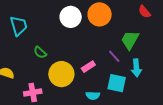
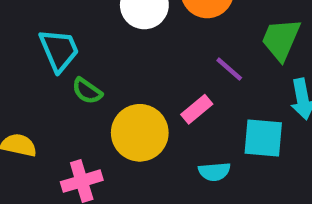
cyan trapezoid: (19, 26) -> (59, 50), moved
purple line: (114, 56) -> (229, 69), moved

